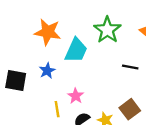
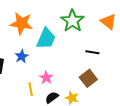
brown square: (130, 109) -> (88, 78), moved

